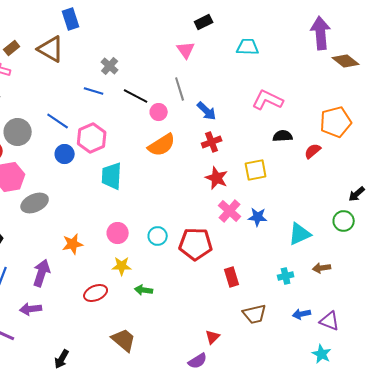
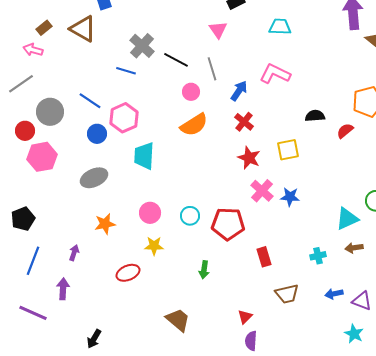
gray cross: (110, 66) -> (142, 46), size x1.4
black line: (136, 96) -> (176, 60), moved
pink L-shape: (268, 100) -> (275, 74), moved
blue arrow: (207, 111) -> (239, 91), turned -100
red cross: (212, 142) -> (244, 122), turned -30
gray ellipse: (35, 203) -> (94, 178), moved
cyan triangle: (300, 234) -> (347, 219), moved
purple arrow: (42, 273) -> (74, 253), size x0.6
green arrow: (144, 290) -> (204, 270), moved, turned -90
purple arrow: (31, 309) -> (63, 289), turned 100
brown trapezoid: (124, 340) -> (178, 320), moved
purple semicircle: (198, 361) -> (251, 341), moved, turned 126

